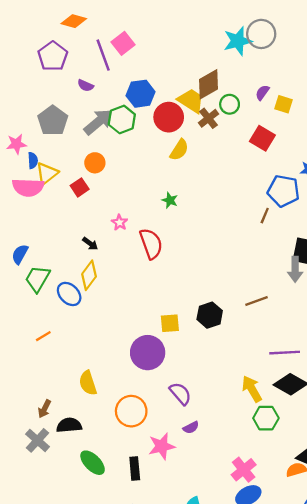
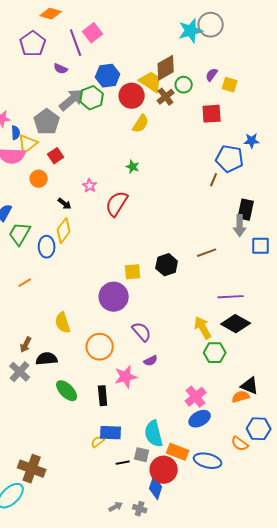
gray pentagon: (53, 121) -> (47, 122), moved
red square: (262, 138) -> (212, 114), turned -35
orange circle: (95, 163) -> (39, 179), moved
red semicircle: (151, 244) -> (117, 204), turned -128
blue ellipse: (69, 294) -> (47, 247), turned 45

